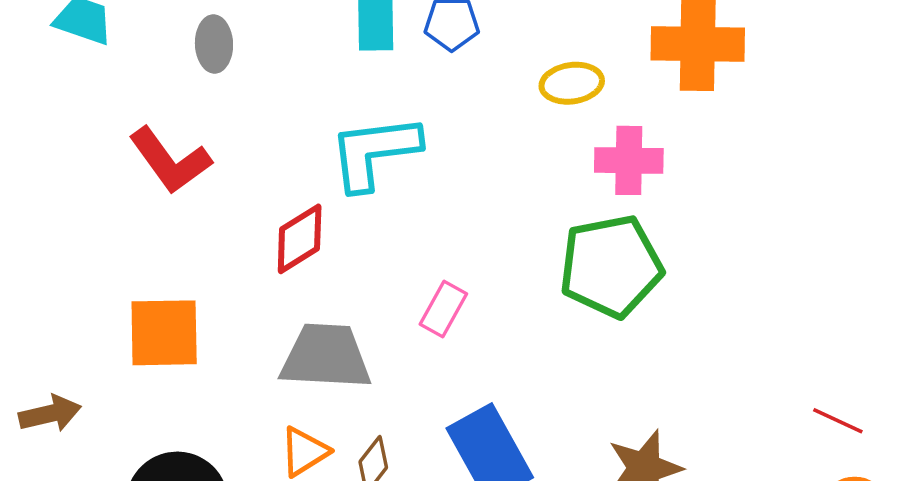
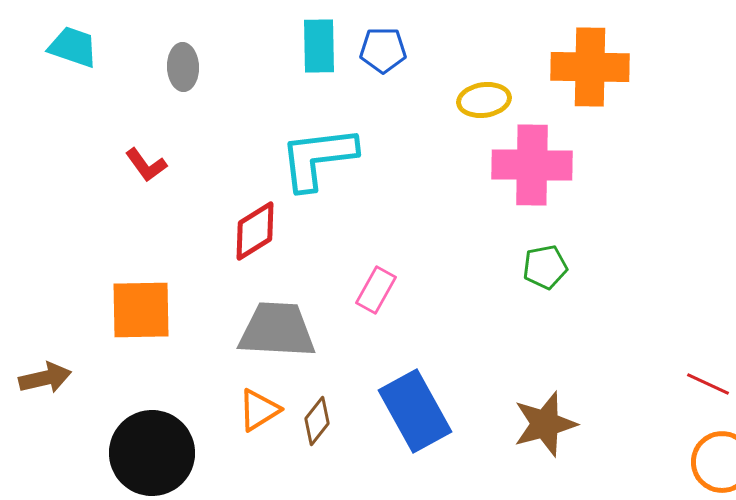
red L-shape: (170, 160) -> (146, 165), size x0.6
pink cross: (629, 160) -> (532, 165), size x1.4
green pentagon: (611, 266) -> (545, 267), moved, size x0.5

